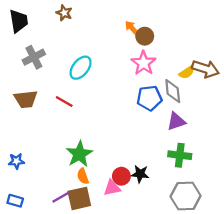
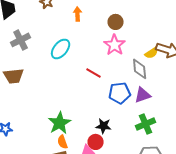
orange arrow: (132, 28) -> (78, 14), moved, turned 40
blue pentagon: (149, 98) -> (120, 93), moved
red line: (64, 102) -> (94, 73), moved
green cross: (180, 155) -> (146, 124), turned -30
black star: (140, 174) -> (104, 126), moved

